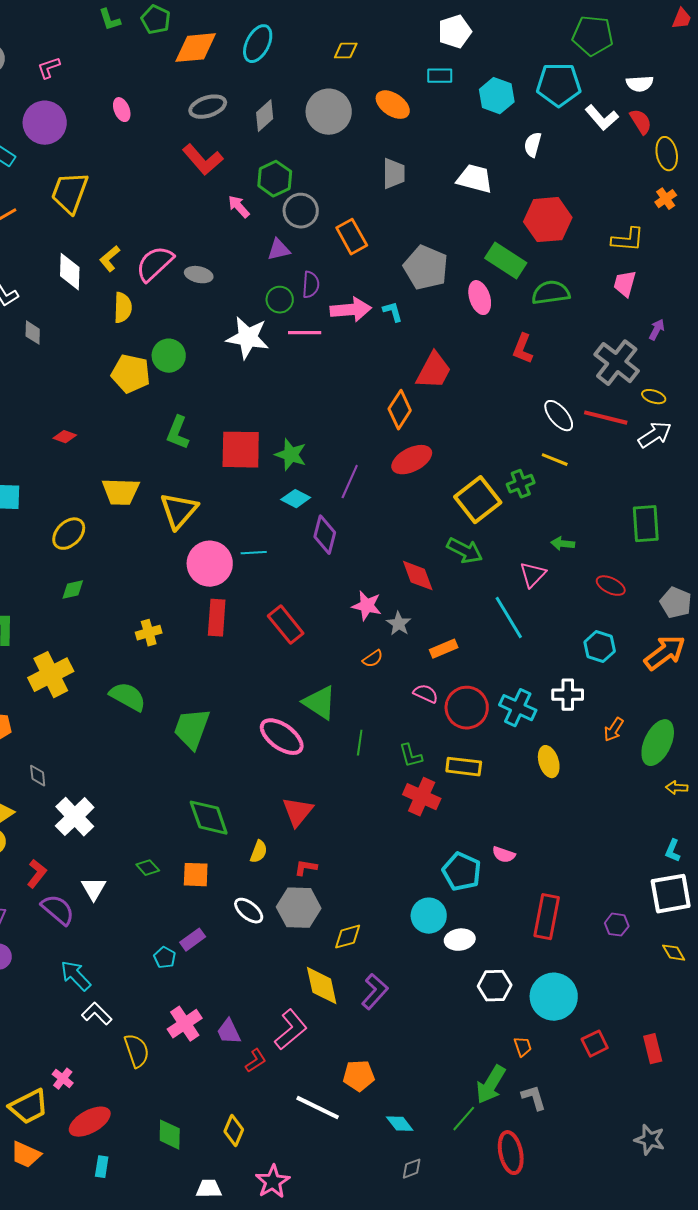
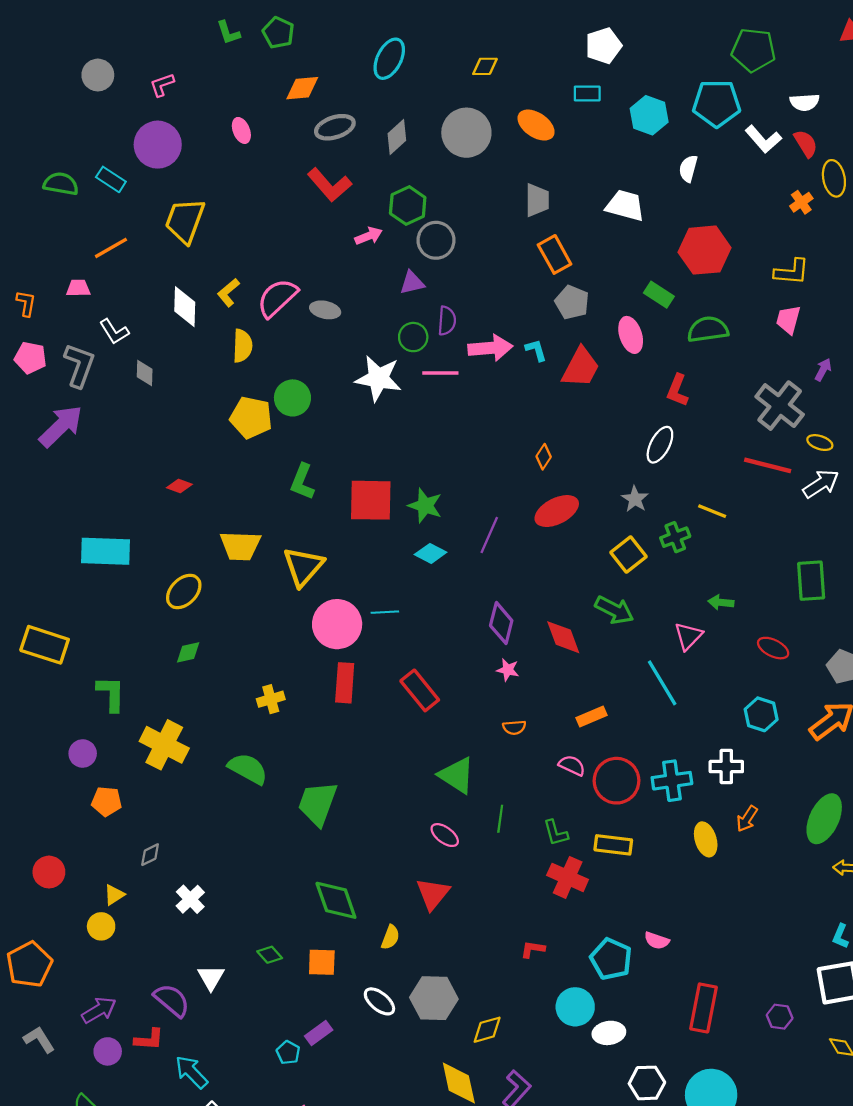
orange diamond: (196, 48) -> (302, 88), moved, size x0.7
orange cross: (666, 199) -> (801, 202), moved
pink arrow: (239, 207) -> (369, 236), turned 110
orange rectangle: (352, 237) -> (555, 254), moved
green rectangle: (506, 261) -> (659, 295), size x0.7
gray pentagon: (426, 268) -> (572, 302), size x0.7
red trapezoid: (434, 371) -> (581, 368), moved
orange diamond: (400, 410) -> (544, 457), size x0.6
white ellipse: (559, 416) -> (660, 445), moved, turned 68
yellow square: (478, 500) -> (628, 555), size x0.7
purple diamond: (325, 535) -> (501, 623), moved
pink star: (367, 606) -> (508, 670), size x0.7
gray star: (399, 624) -> (635, 499), moved
orange semicircle: (373, 659) -> (514, 727), turned 30
yellow cross: (51, 675) -> (164, 745), turned -36
cyan cross: (518, 708) -> (672, 781), turned -33
orange arrow: (614, 730) -> (747, 819), moved
pink ellipse: (282, 737) -> (445, 835), moved, size x0.6
gray diamond: (38, 776) -> (150, 855), turned 70
white cross: (75, 817) -> (190, 899), size x0.7
red L-shape: (306, 868) -> (533, 949), moved
red L-shape: (37, 874) -> (149, 1039), moved, turned 56

